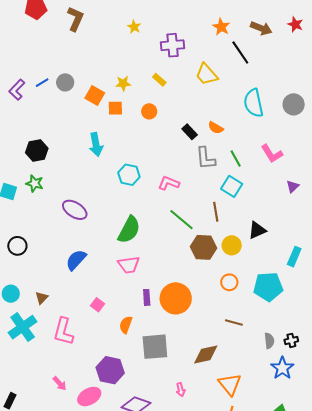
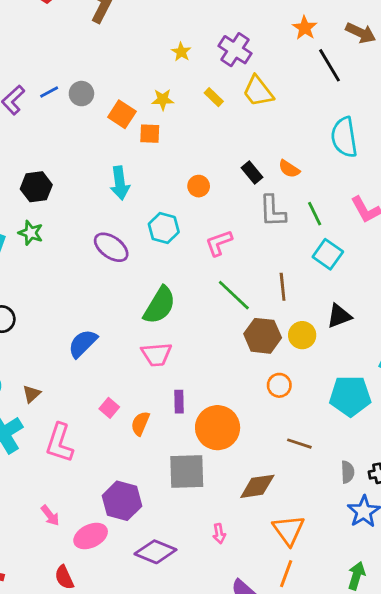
yellow star: (134, 27) -> (181, 52), moved
purple cross: (173, 45) -> (235, 50), turned 35
yellow trapezoid: (207, 74) -> (258, 91), moved
orange circle: (149, 111) -> (199, 186), moved
pink L-shape: (169, 183) -> (219, 243), turned -45
cyan square: (232, 186) -> (328, 254), moved
purple ellipse: (75, 210) -> (111, 247), moved
orange circle: (229, 282) -> (279, 385), moved
orange circle: (176, 298) -> (218, 428), moved
orange semicircle: (126, 325) -> (140, 423), moved

